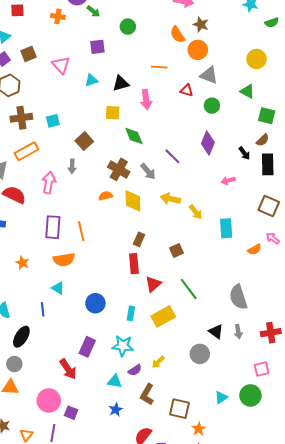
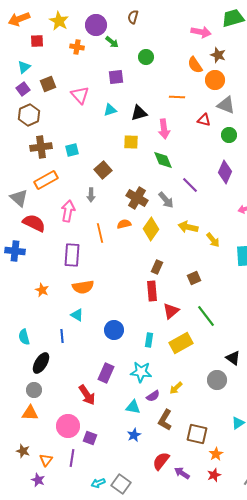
green diamond: (134, 136) -> (163, 160), moved
yellow diamond: (133, 201) -> (151, 229), turned 35
orange line: (81, 231) -> (100, 233), moved

